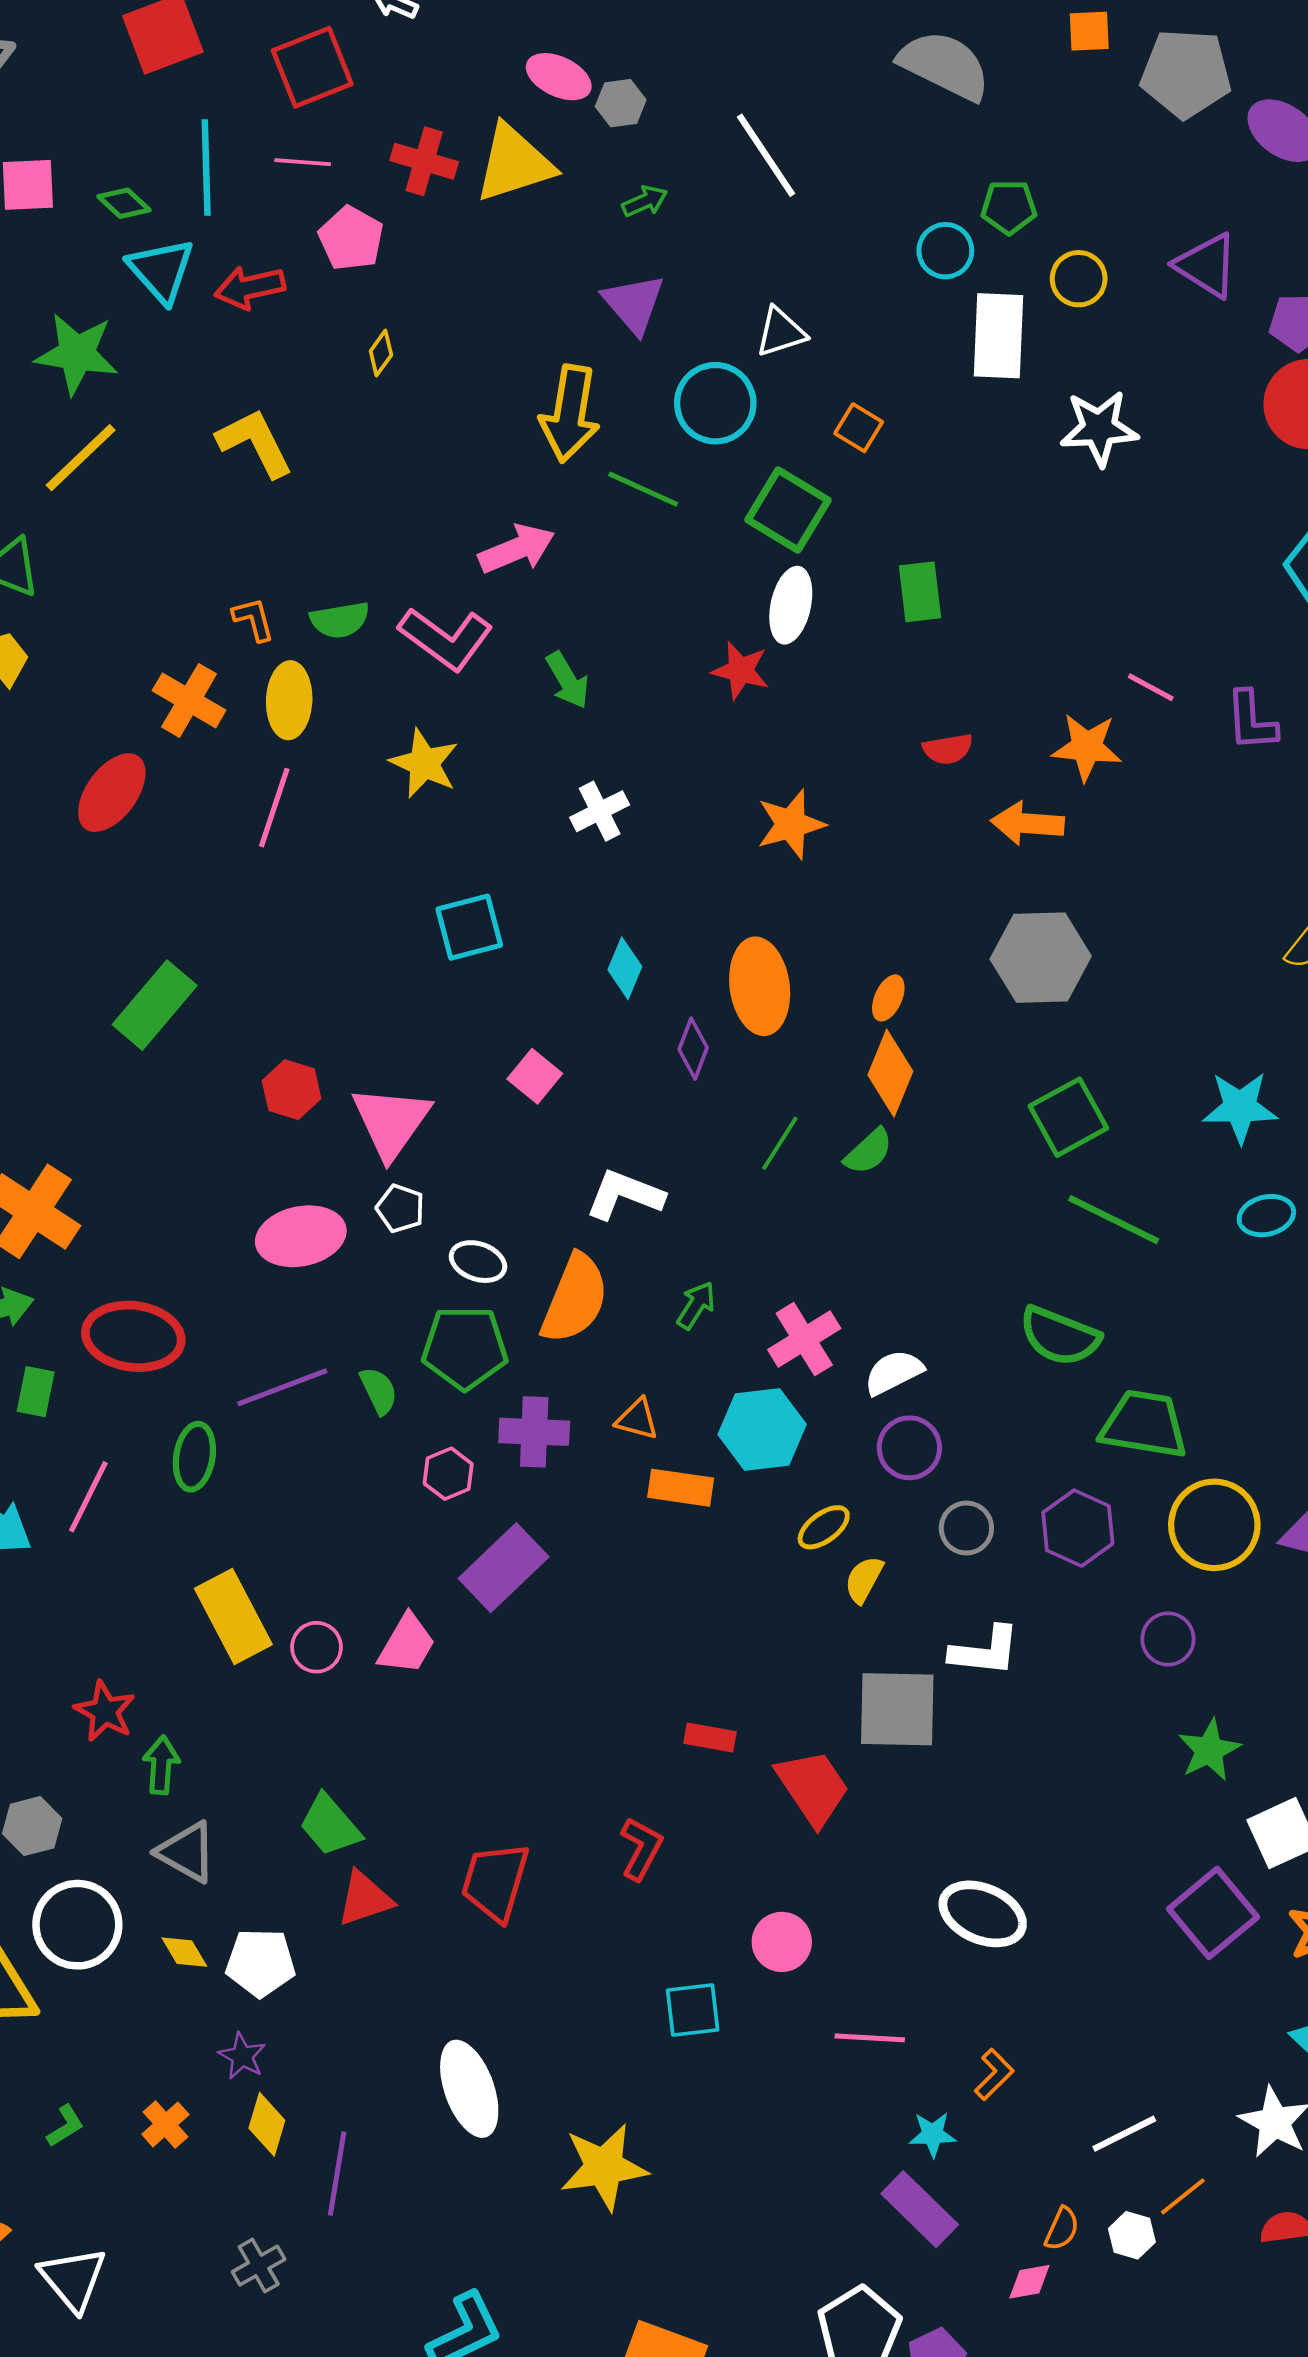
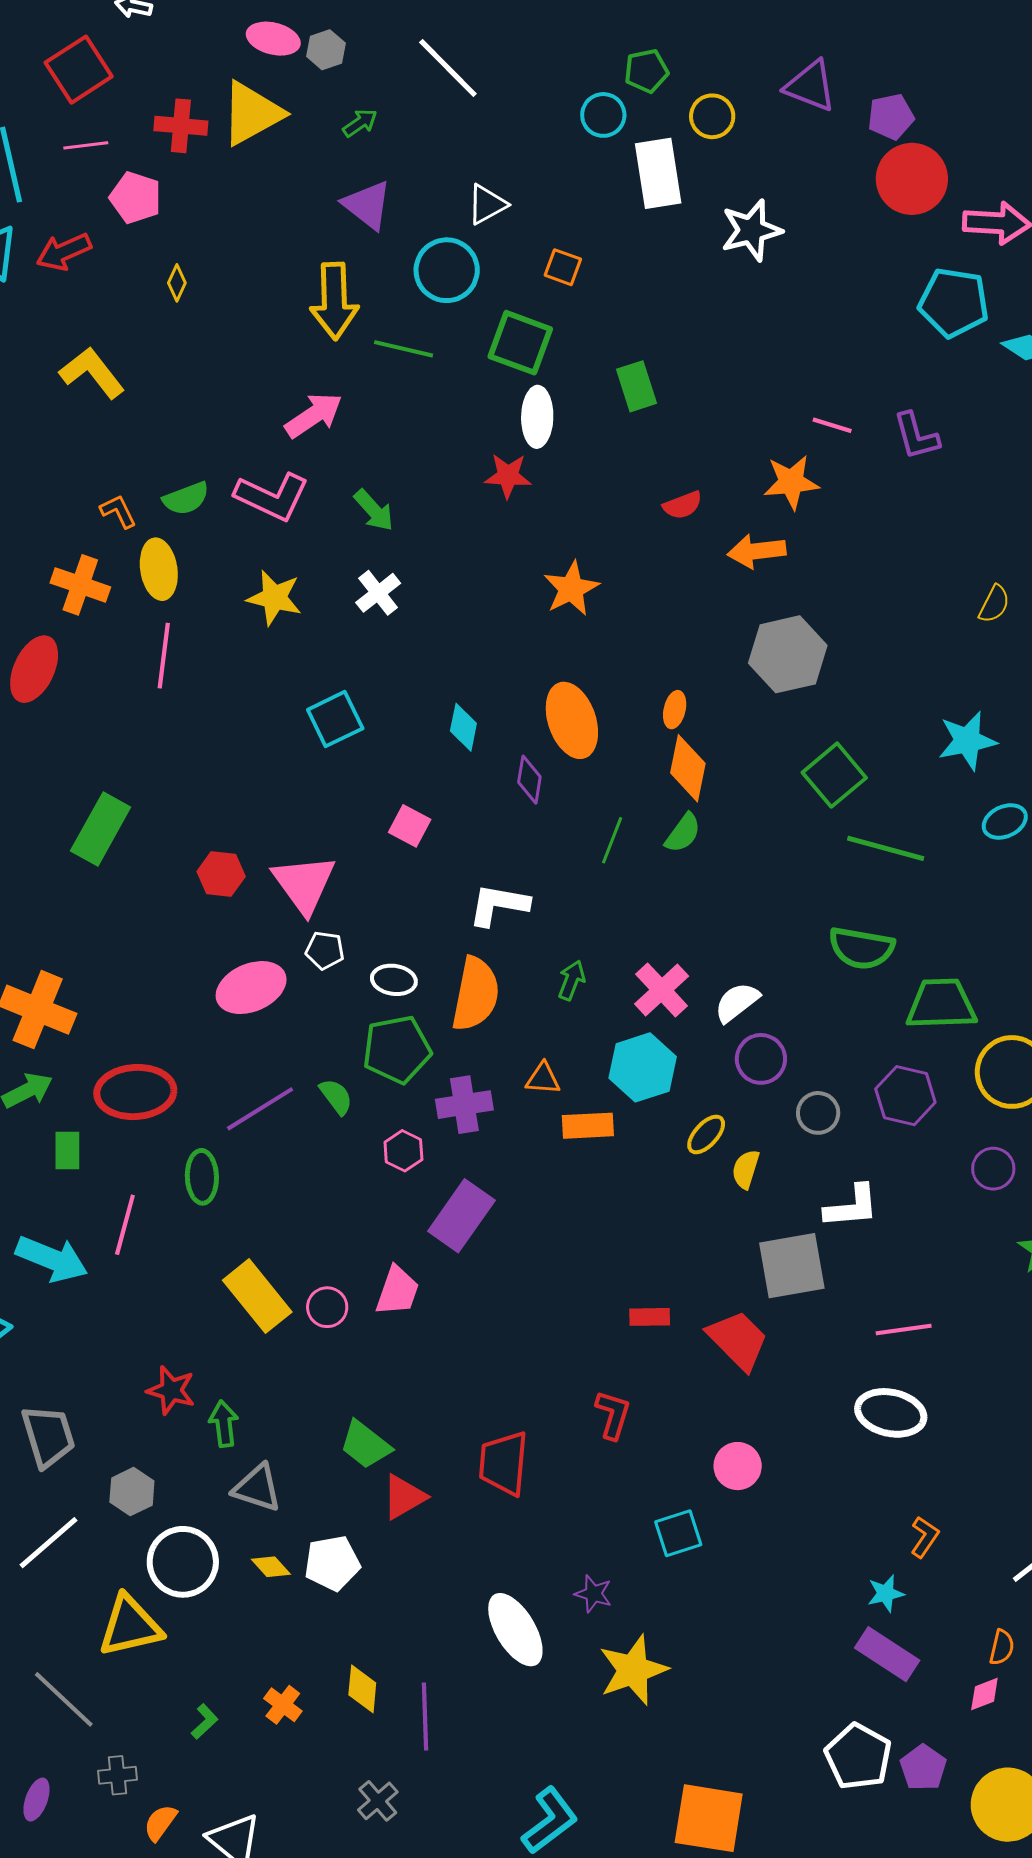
white cross: (600, 811) -> (378, 593), moved
pink line: (870, 2038) -> (904, 1329), moved
purple star: (242, 2056) -> (593, 1594), moved

